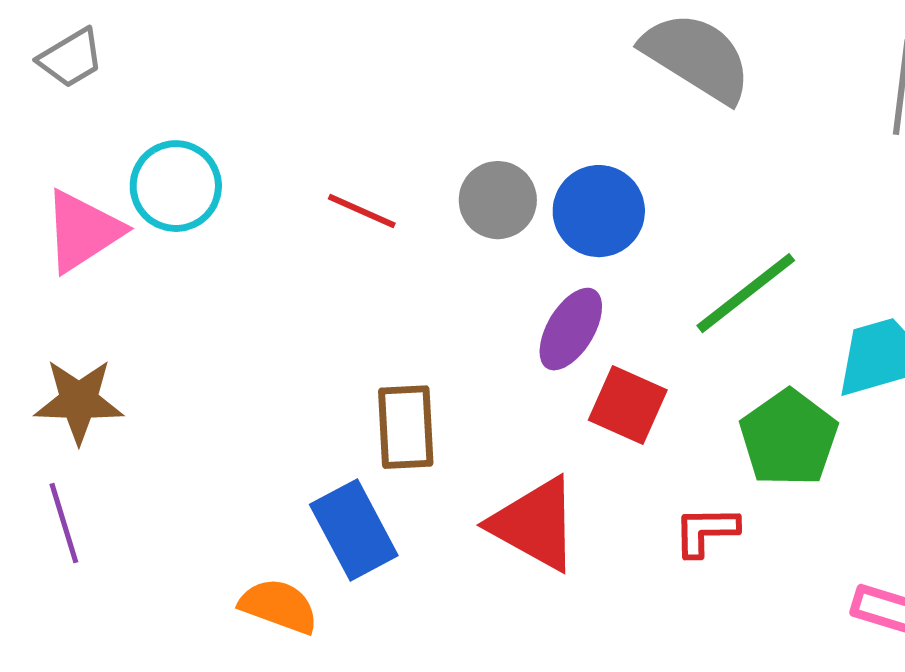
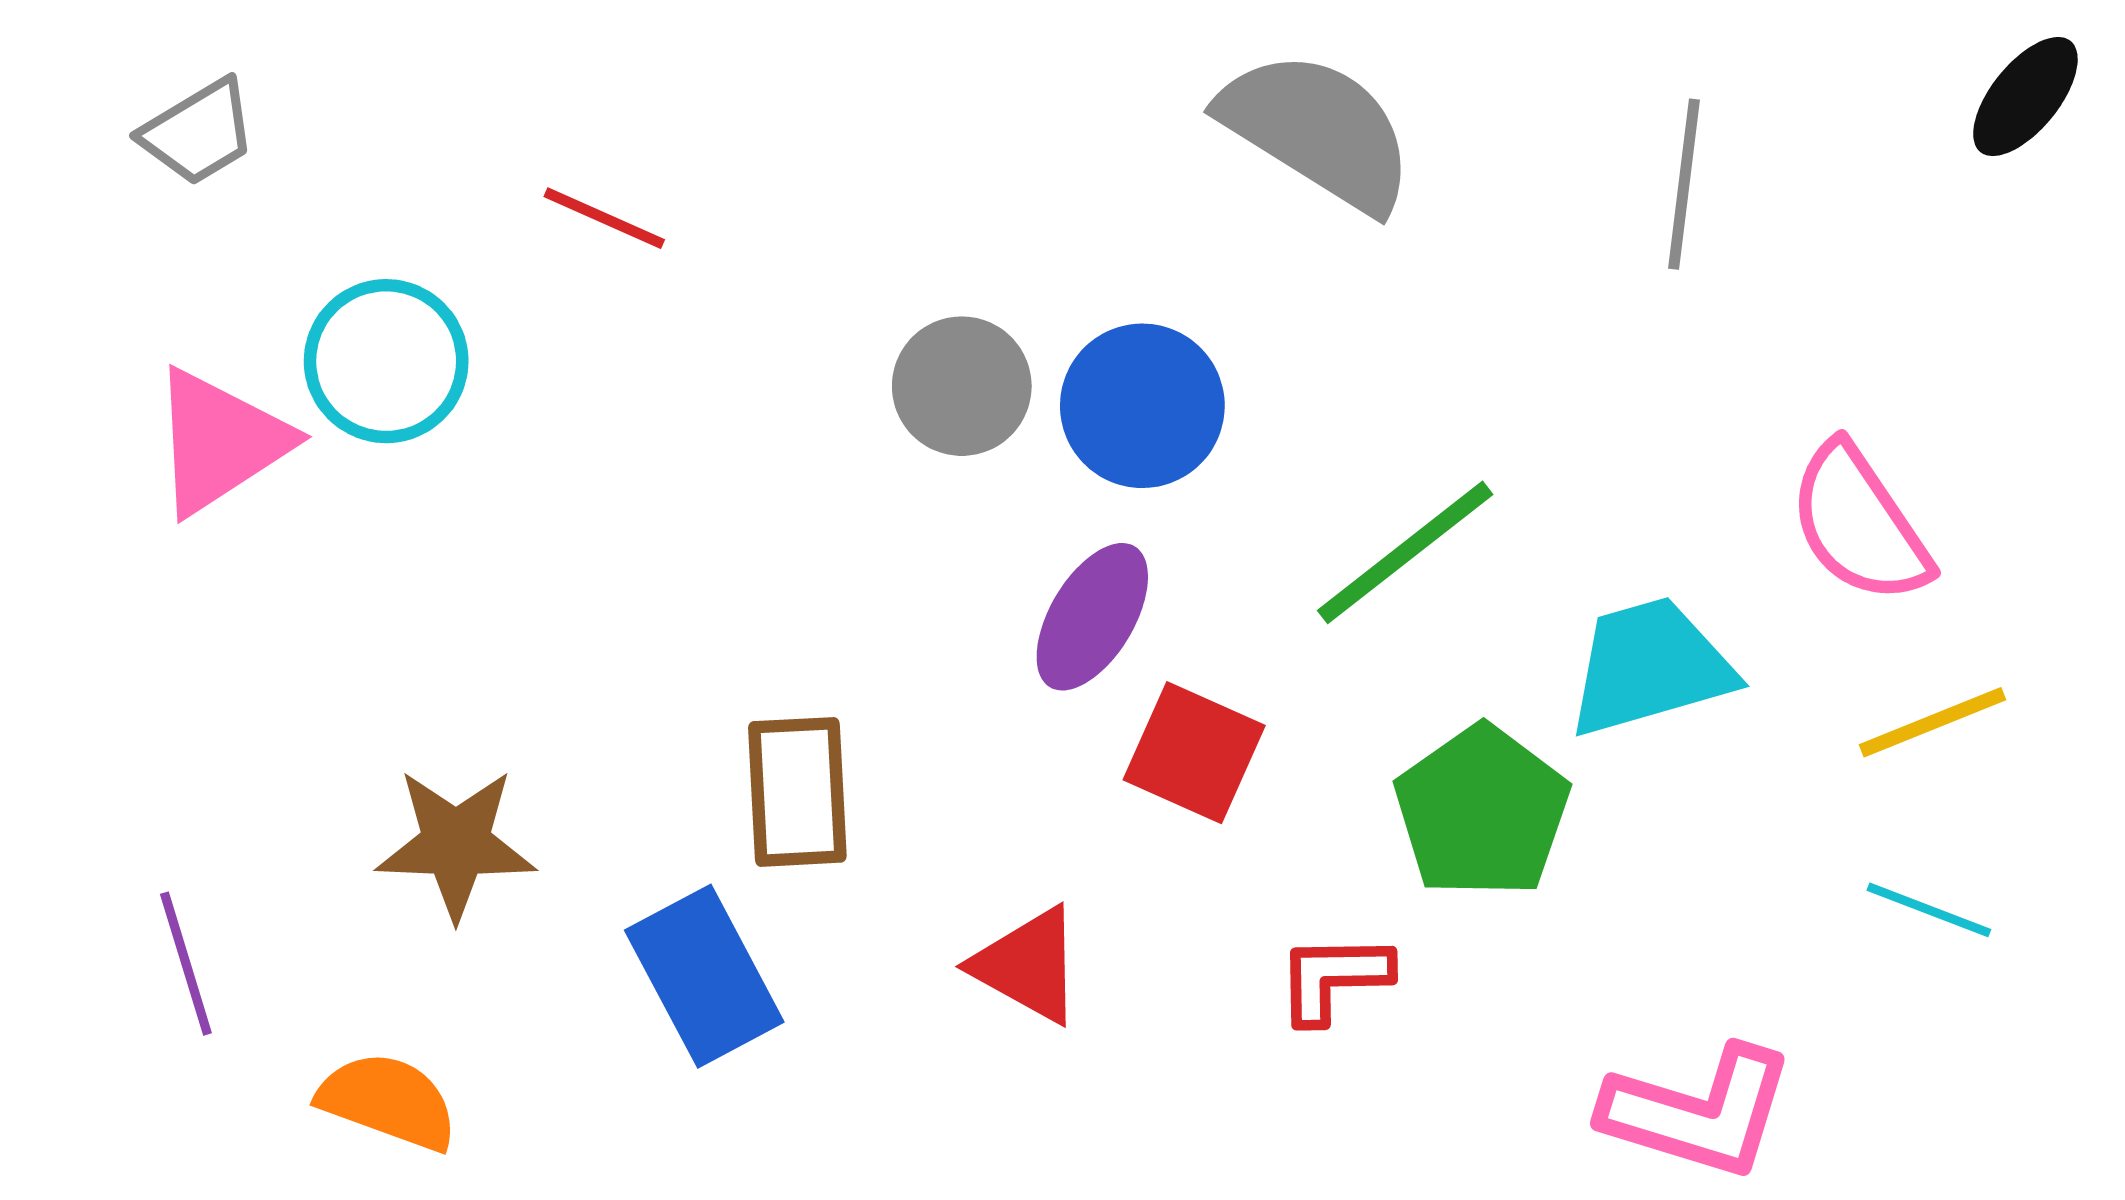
red line: (362, 211) -> (604, 218), moved
brown star: (79, 401) -> (456, 844), moved
red triangle: (535, 524) -> (1028, 965), size x0.7
orange semicircle: (279, 606) -> (388, 1101), moved

